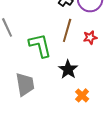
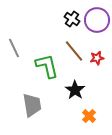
brown line: (67, 30) -> (74, 51), turned -55

